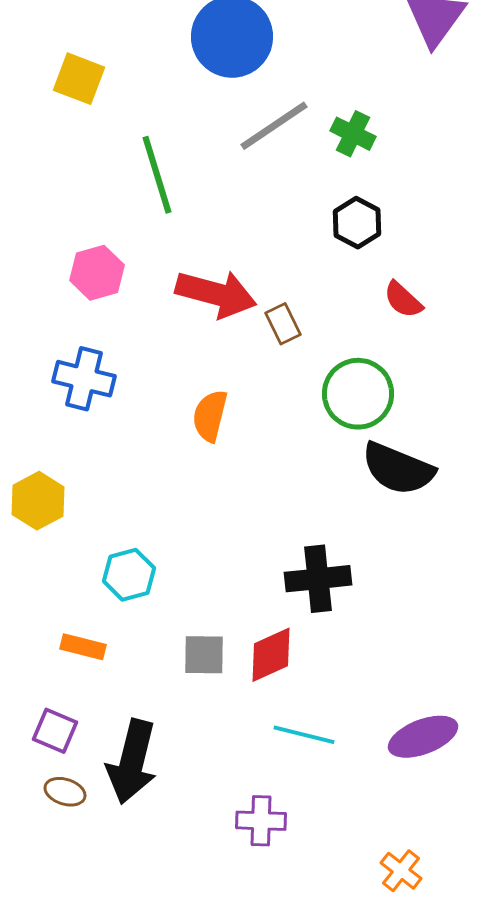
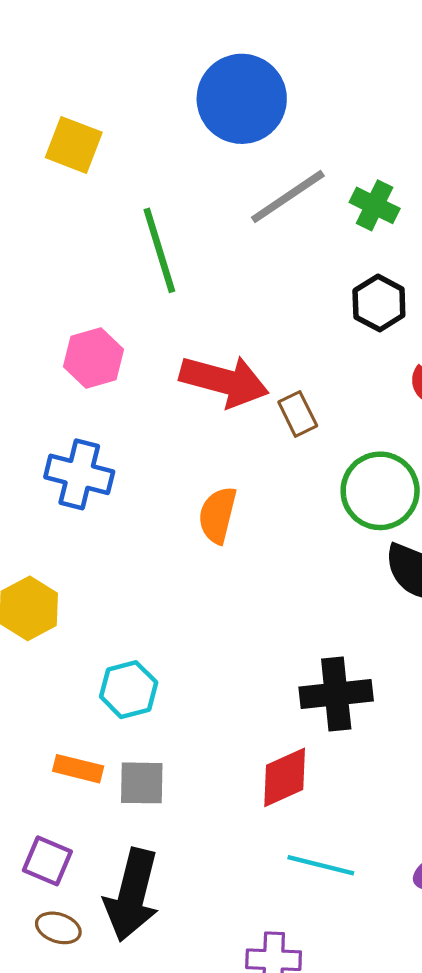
gray square: (204, 655) -> (142, 783), moved

